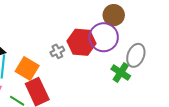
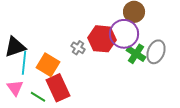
gray cross: (57, 51) -> (78, 48), turned -32
green cross: (121, 72) -> (136, 54), moved

